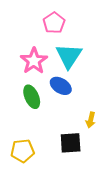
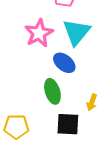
green ellipse: (32, 97) -> (52, 91), moved

